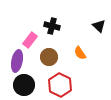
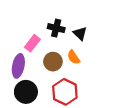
black triangle: (99, 26) -> (80, 33), moved
orange semicircle: (80, 53) -> (74, 57), moved

